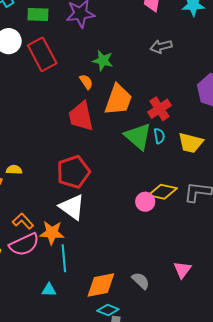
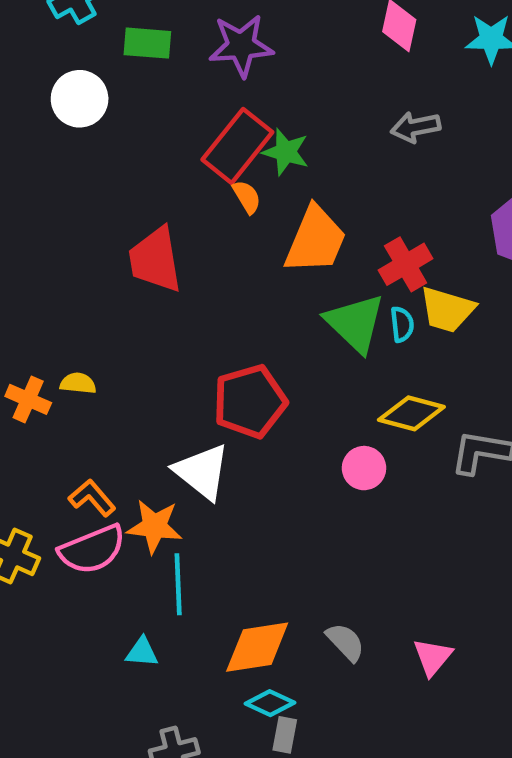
red rectangle: (42, 54) -> (237, 146), moved, turned 64
red trapezoid: (81, 116) -> (155, 260), moved
yellow trapezoid: (191, 143) -> (447, 310), moved
red pentagon: (73, 172) -> (250, 401), moved
yellow diamond: (163, 192) -> (411, 413), moved
pink triangle: (182, 270) -> (433, 657), moved

